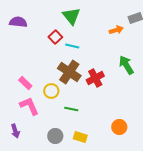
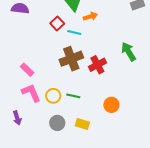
orange arrow: (116, 30) -> (90, 16), moved
brown cross: (69, 72) -> (71, 59), turned 35
yellow circle: (51, 91) -> (53, 96), moved
orange circle: (119, 127) -> (111, 105), moved

